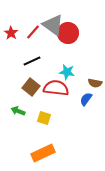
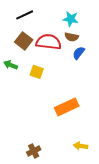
cyan star: (67, 72) -> (71, 19), moved
brown semicircle: (95, 83) -> (72, 37), moved
orange rectangle: (43, 153) -> (67, 107), moved

